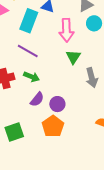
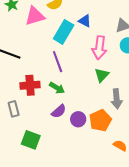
purple line: (28, 51) -> (58, 62), turned 30
orange pentagon: (53, 126) -> (100, 120), moved
green square: (14, 132) -> (31, 140), turned 30

